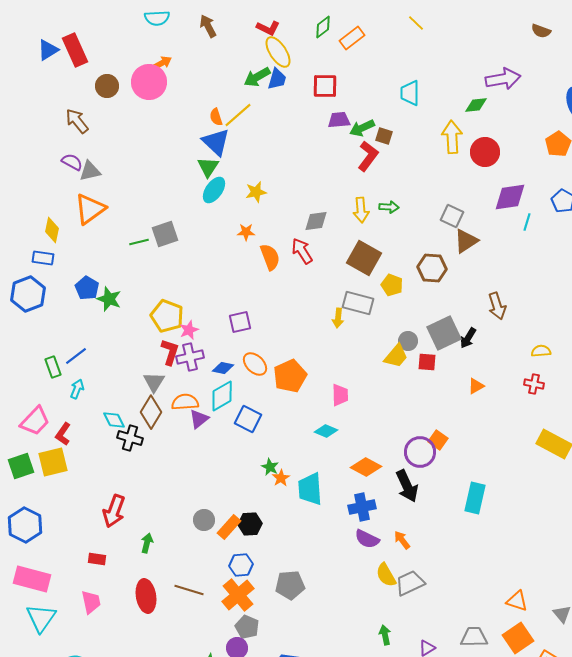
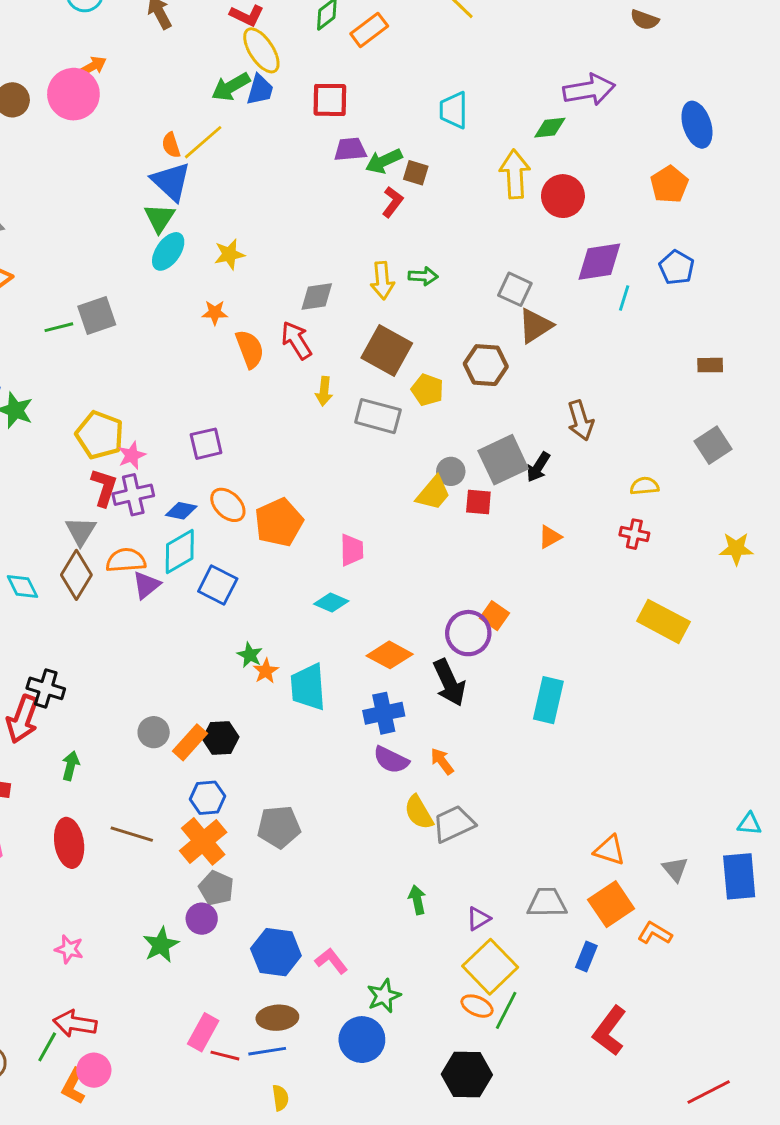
red L-shape: (368, 156) -> (393, 202), size x0.7
yellow arrow: (338, 318) -> (324, 391), moved
black cross: (130, 438) -> (46, 688), moved

